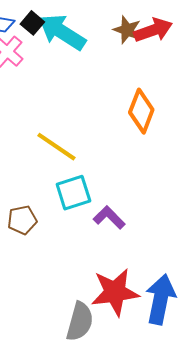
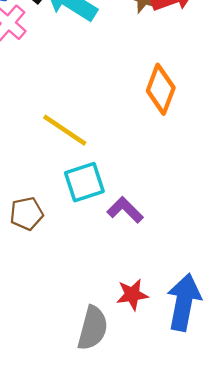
red star: (115, 292) -> (132, 295), size x0.6

